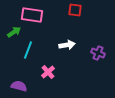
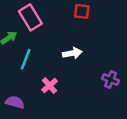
pink rectangle: (32, 15) -> (30, 17), turned 50
purple cross: (98, 53) -> (110, 80), moved

